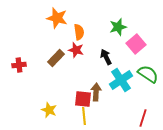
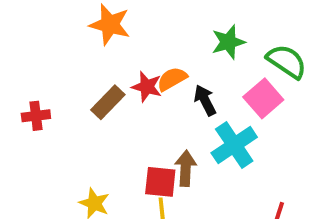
orange semicircle: (79, 32) -> (172, 79), moved, turned -112
pink square: (136, 44) -> (263, 98), moved
green semicircle: (148, 74) -> (287, 61), moved

